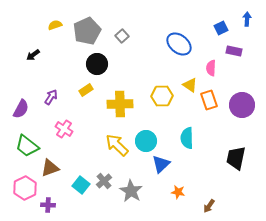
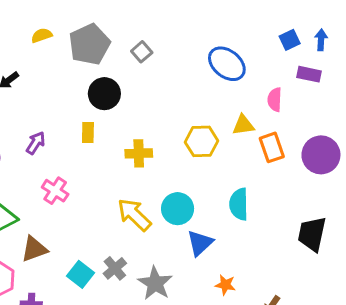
blue arrow: (247, 19) -> (321, 40), moved
yellow triangle: (190, 85) -> (243, 125), turned -42
yellow rectangle: (86, 90) -> (88, 132), turned -56
yellow cross: (120, 104) -> (139, 153), size x0.7

